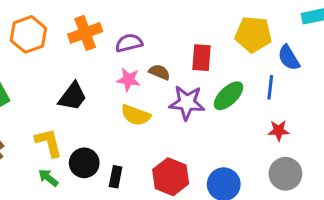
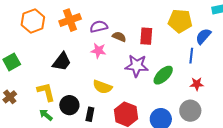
blue semicircle: (289, 58) -> (203, 36), turned 72
brown semicircle: (159, 72) -> (119, 37), moved
green ellipse: (229, 96) -> (163, 75), moved
yellow semicircle: (136, 115) -> (102, 87), moved
gray circle: (285, 174) -> (190, 111), moved

